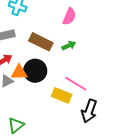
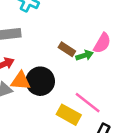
pink semicircle: (69, 16) -> (102, 43), moved
brown rectangle: (41, 42) -> (67, 49), moved, size x0.6

